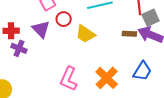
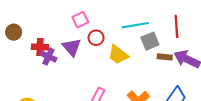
gray square: (151, 18) -> (150, 41), moved
purple cross: (19, 48) -> (48, 57), moved

